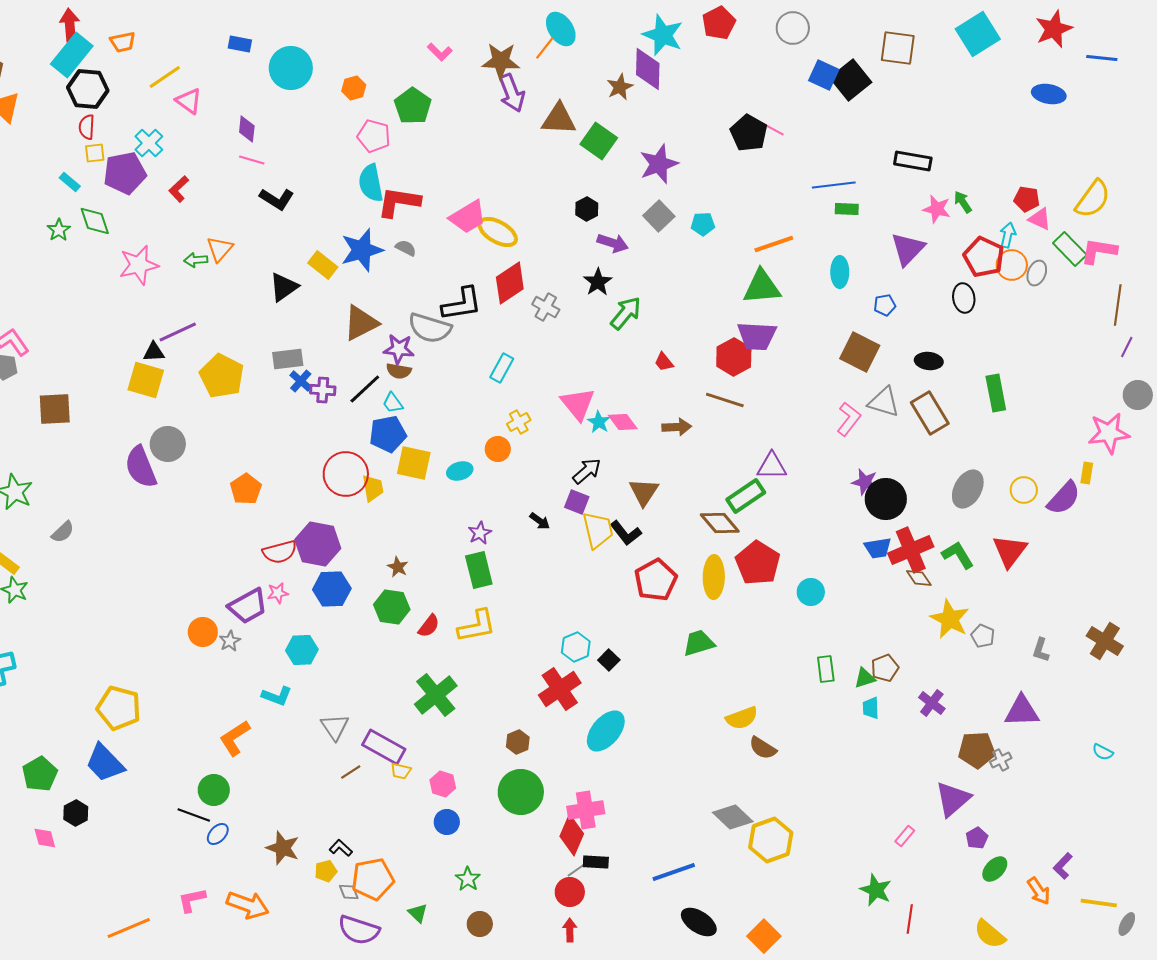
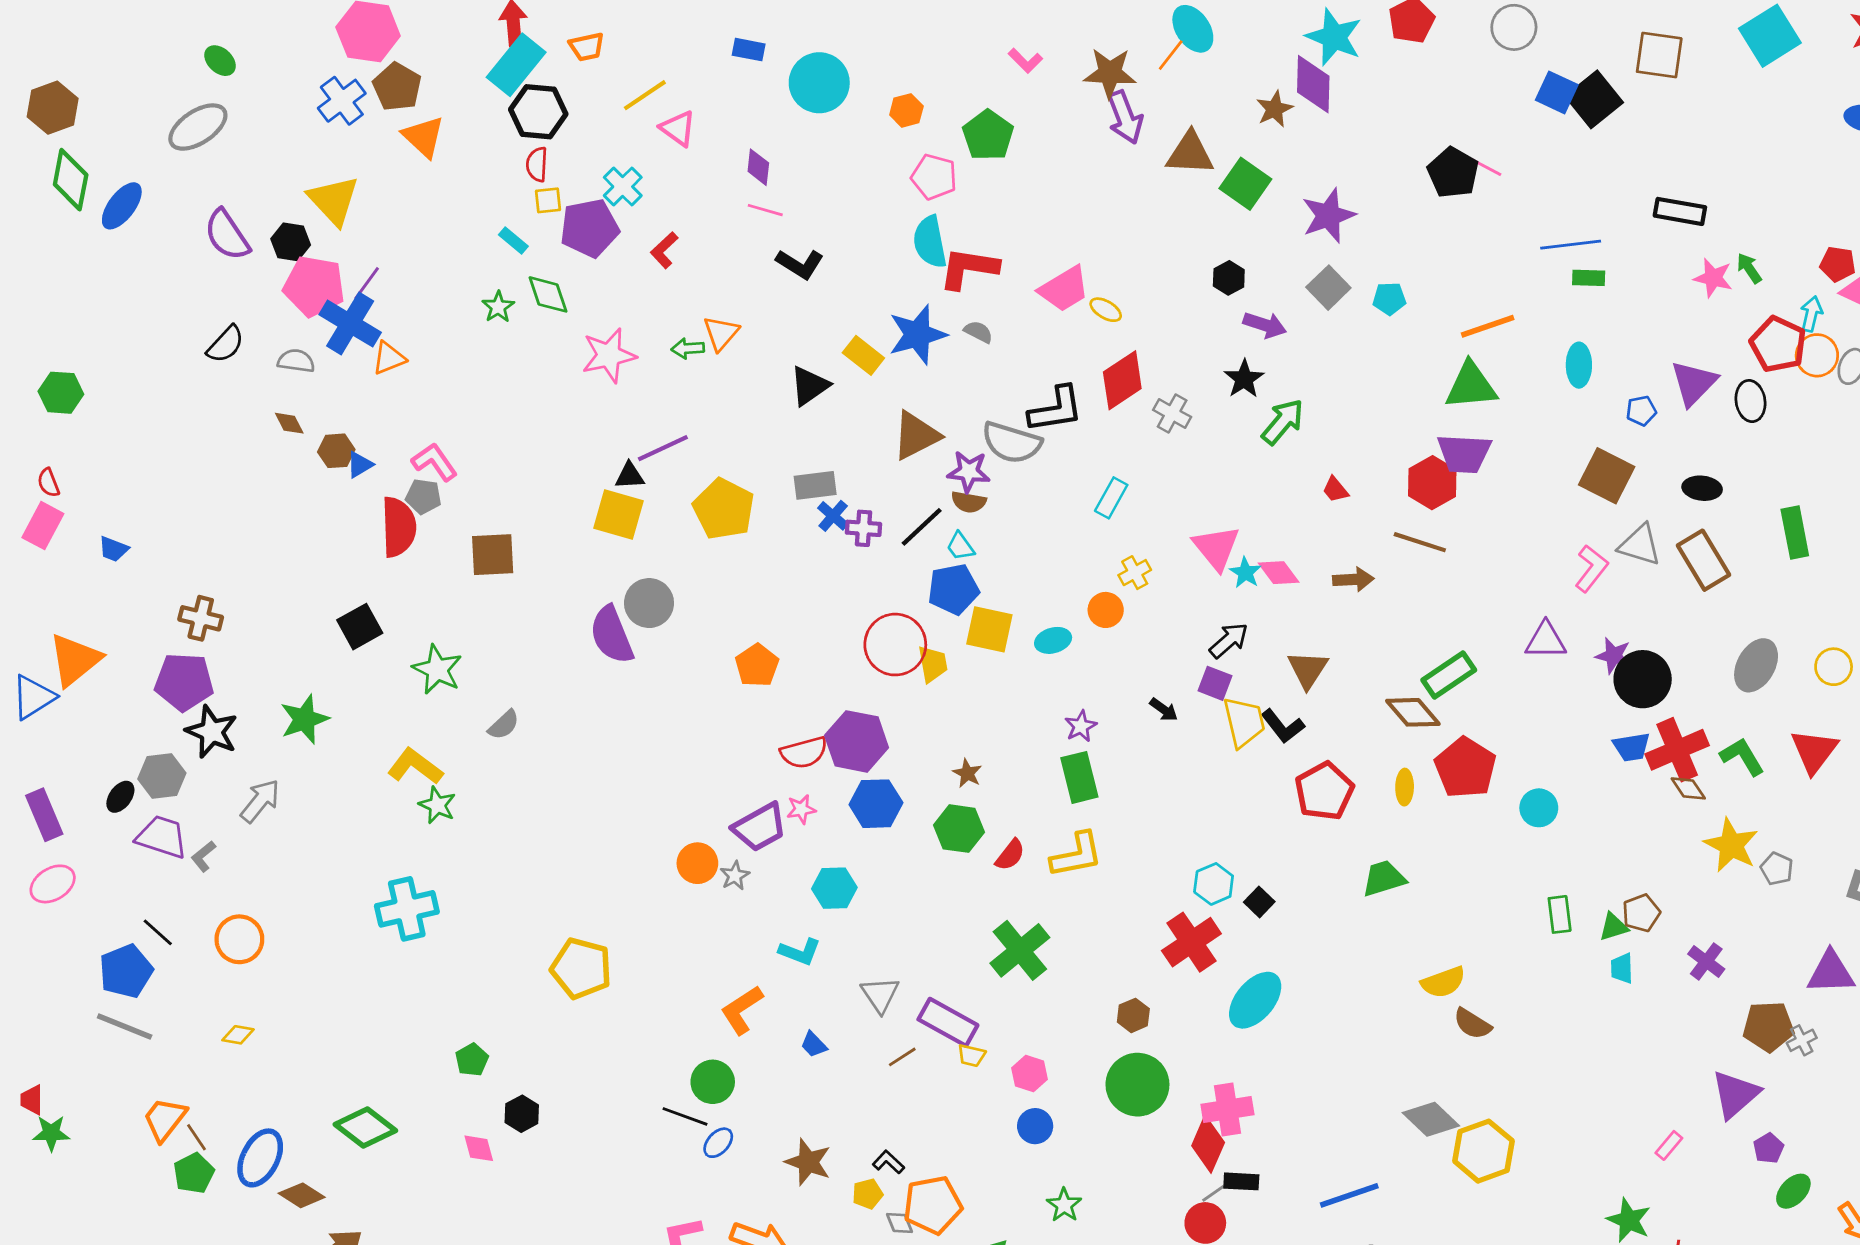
yellow ellipse: (498, 232) -> (1106, 310), size x0.6
purple triangle: (908, 249) -> (1694, 383), moved
purple triangle: (772, 466) -> (1546, 640), moved
yellow ellipse: (714, 577) -> (1405, 787), size x0.6
blue trapezoid: (105, 763) -> (814, 1044), moved, size x0.5
green pentagon: (40, 774) -> (472, 1060), size x0.7

